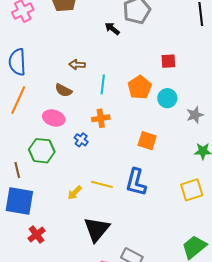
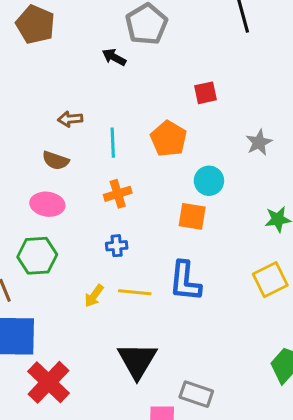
cyan circle: (167, 98) -> (209, 181), moved
gray star: (195, 115) -> (259, 142), moved
blue cross: (81, 140) -> (117, 246), moved, turned -32
yellow arrow: (75, 193) -> (94, 296), moved
red cross: (36, 235) -> (49, 382), size x1.6

